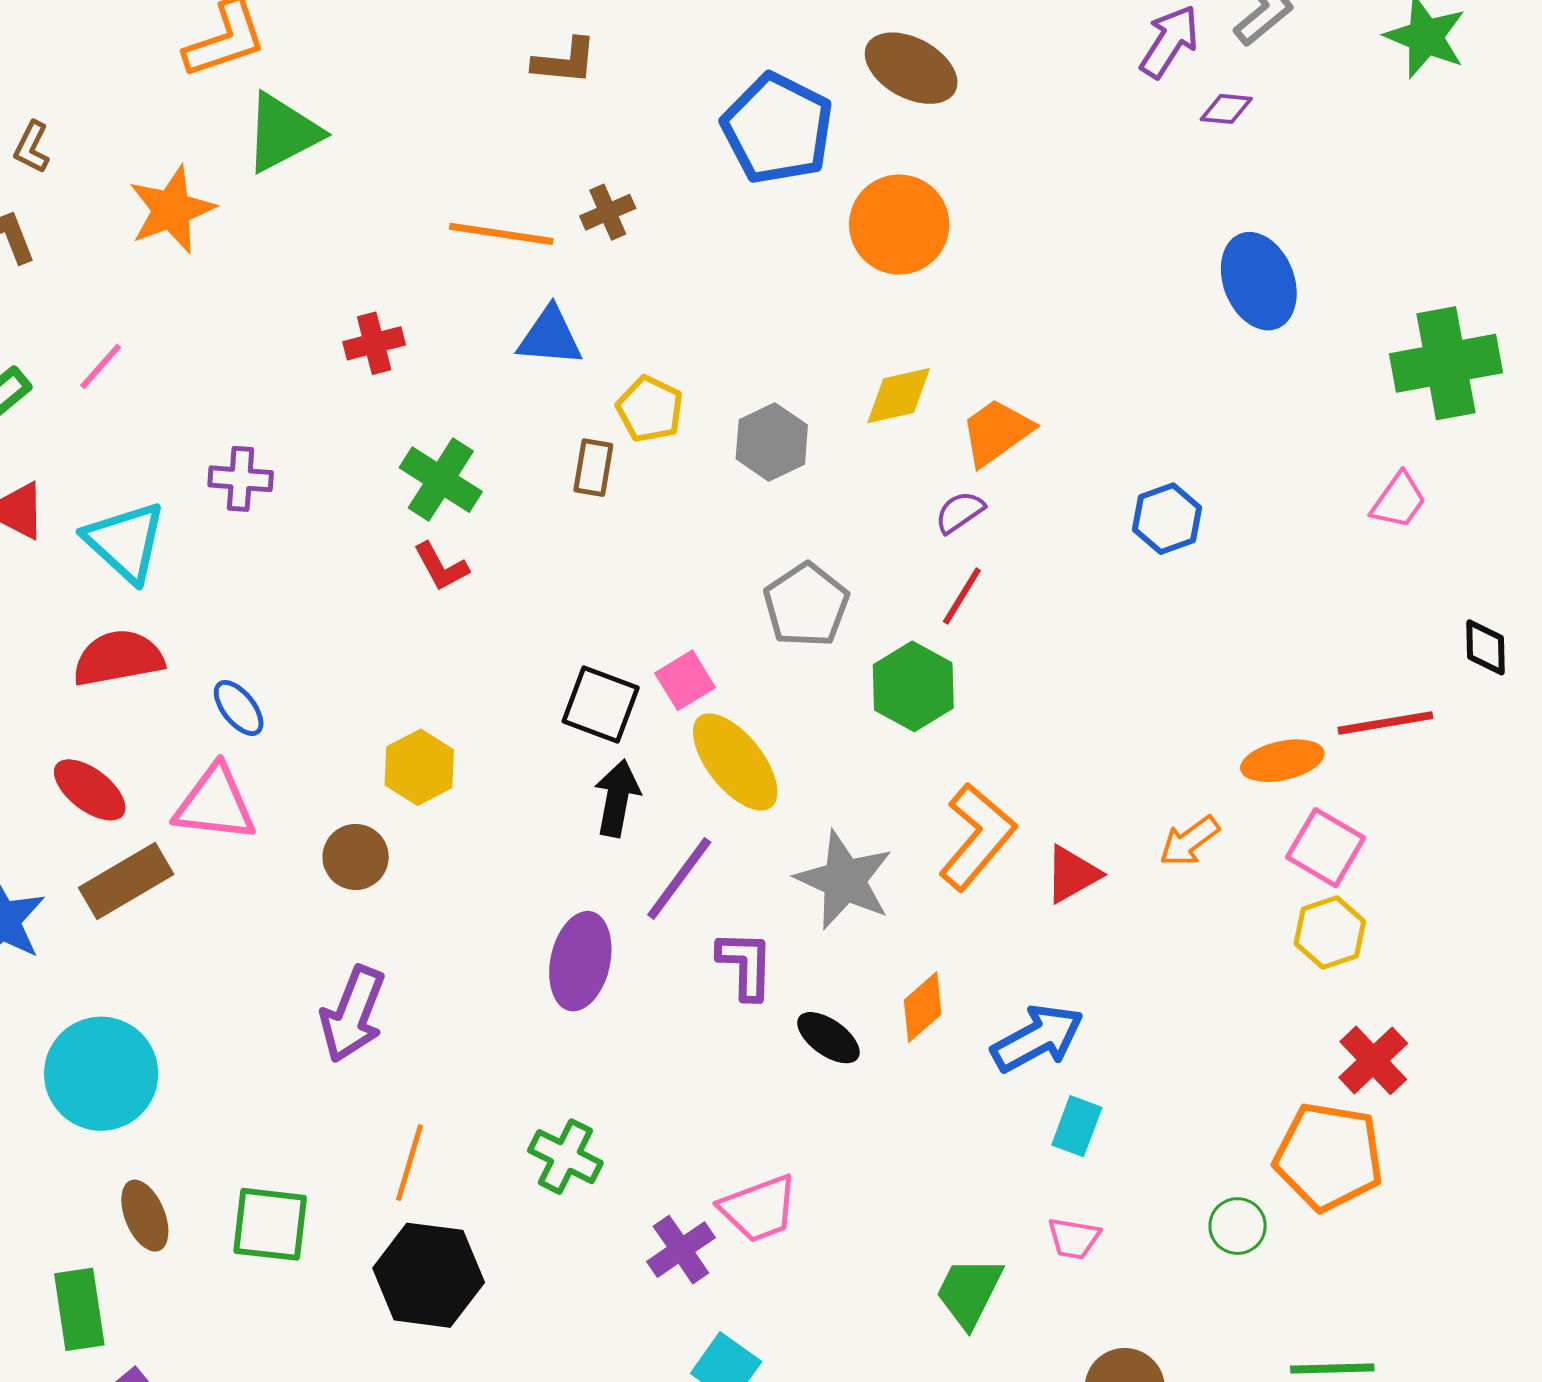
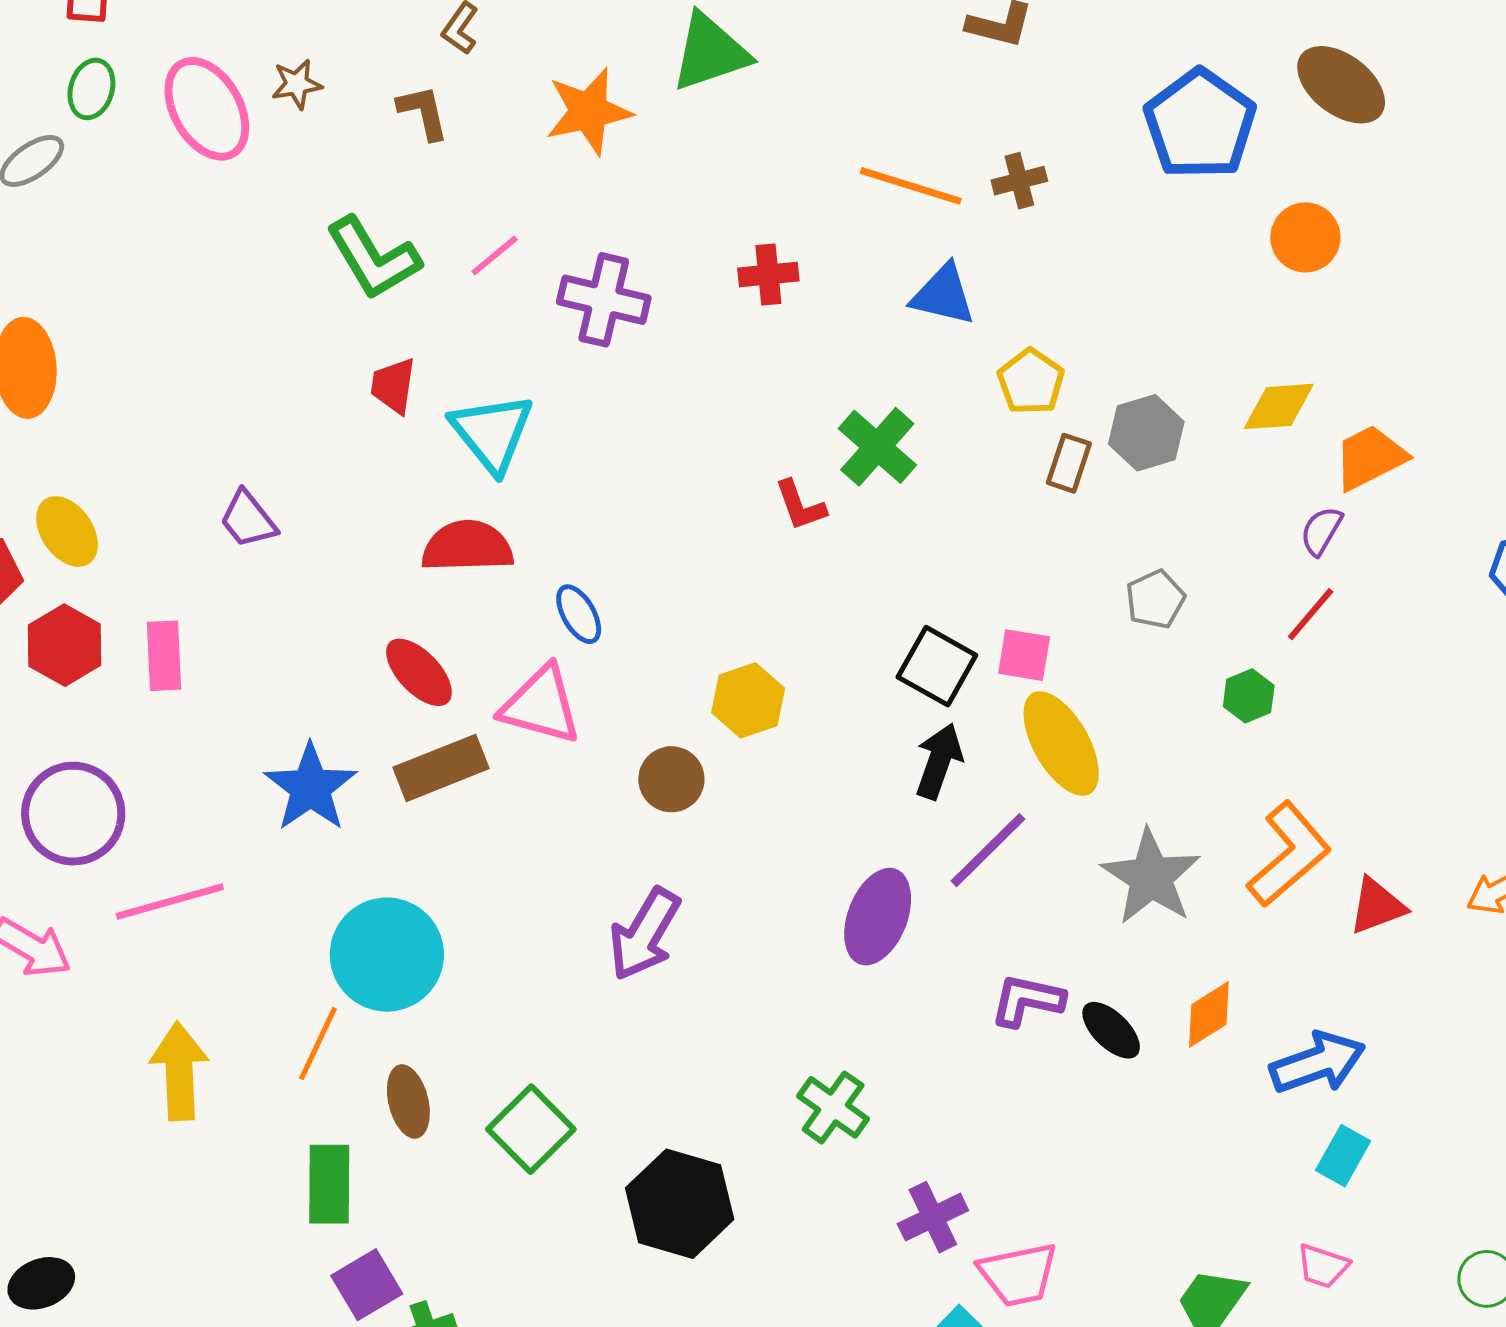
orange circle: (899, 225) -> (1305, 237), size x0.7
brown rectangle: (593, 468) -> (1069, 463), moved
purple cross: (241, 479) -> (604, 300), moved, size x1.4
green cross: (441, 480) -> (877, 447), moved
purple semicircle: (960, 512) -> (1321, 531), turned -34
gray pentagon: (806, 605) -> (1155, 599), size x0.7
pink square: (685, 680) -> (1024, 655), turned 32
green hexagon: (913, 686) -> (1249, 696), size x0.6
purple L-shape: (745, 965) -> (1027, 1000), moved, turned -88
orange line: (410, 1163) -> (318, 1044), moved
pink trapezoid: (759, 1209) -> (1018, 1274), moved
green square: (270, 1224) -> (531, 1129), turned 30

